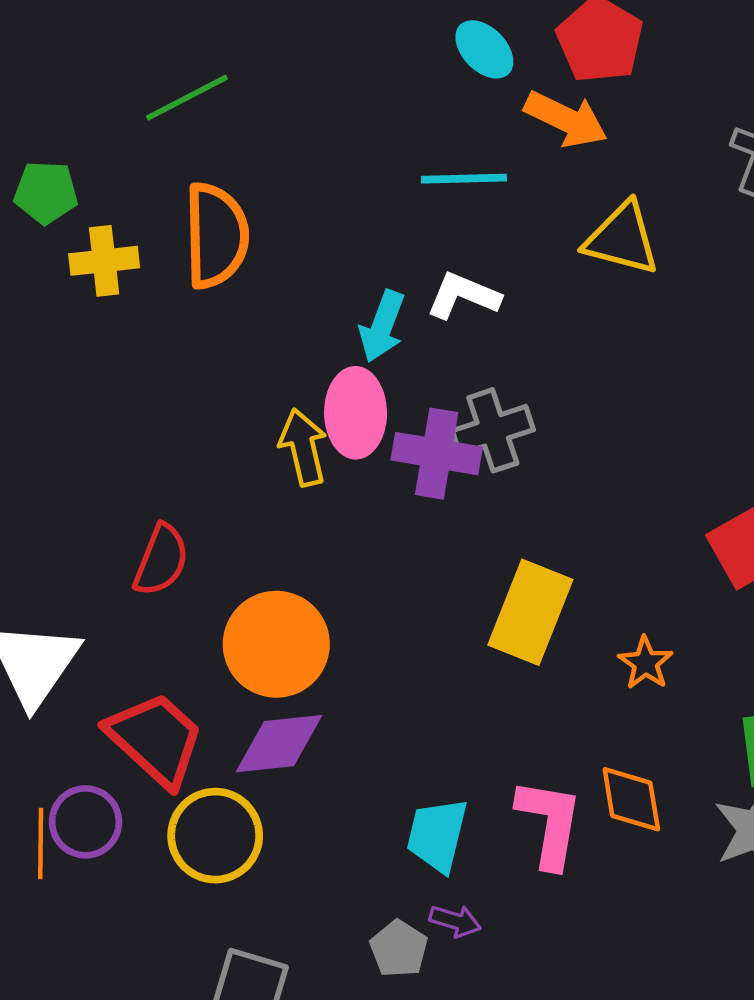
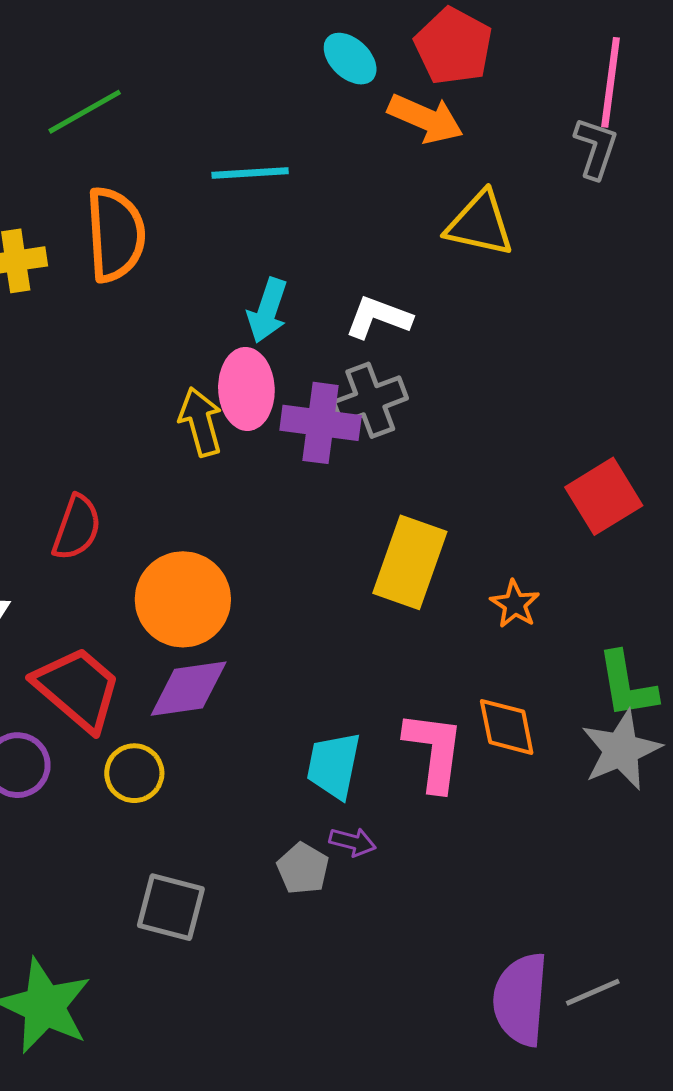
cyan line: (464, 179) -> (250, 173), moved
white L-shape: (463, 296) -> (378, 317), moved
yellow circle: (215, 836) -> (134, 773), size x0.7

